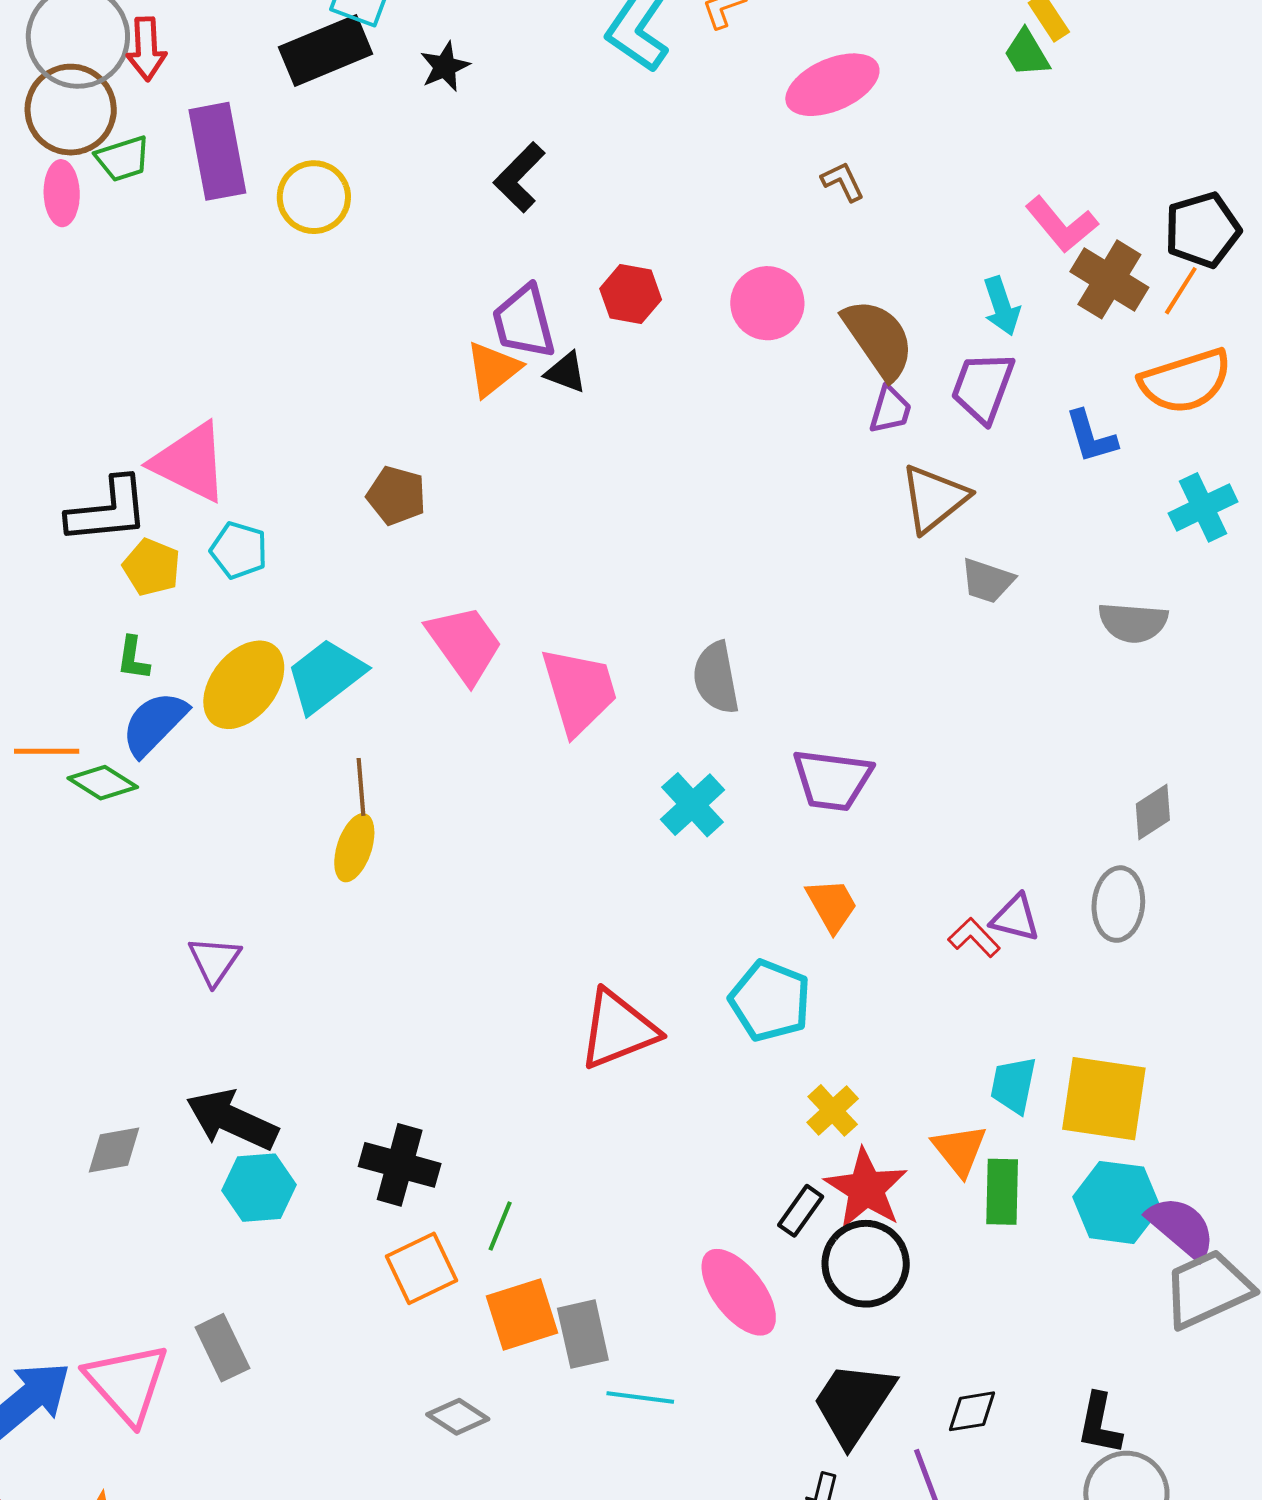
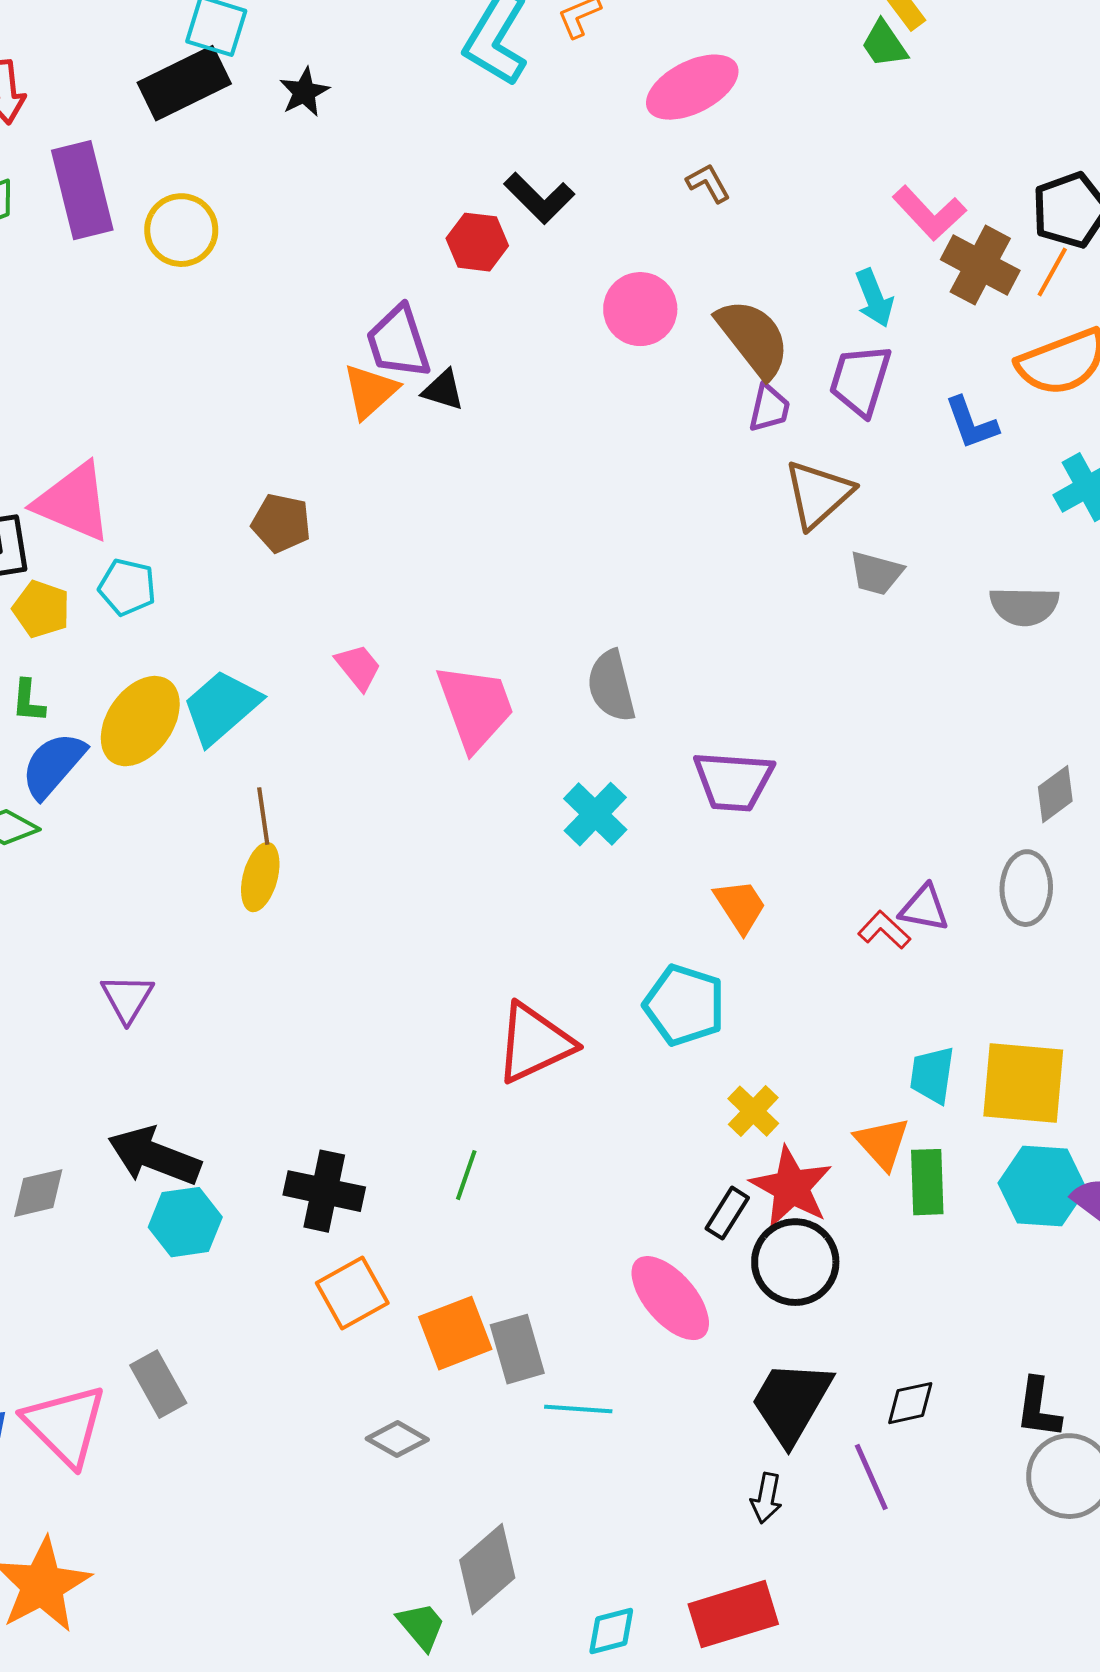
black L-shape: (519, 177) -> (539, 198), moved, turned -86
red hexagon: (631, 294) -> (477, 242), moved
pink trapezoid: (465, 644) -> (358, 667), size x0.6
green line: (500, 1226) -> (466, 1175), moved

